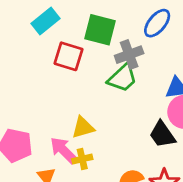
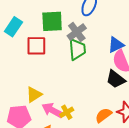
green trapezoid: (122, 78) -> (77, 49), turned -35
yellow triangle: (83, 128) -> (34, 95), moved

